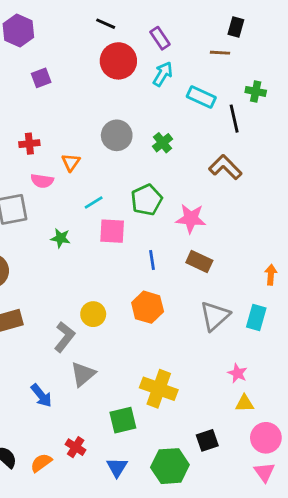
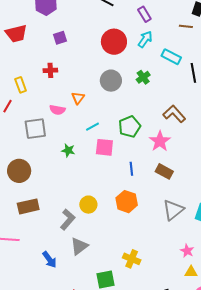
red circle: (118, 61) -> (114, 42), moved
green cross: (162, 143) -> (143, 77), moved
red cross: (29, 144) -> (50, 70), moved
brown L-shape: (225, 167) -> (174, 114), moved
pink star: (191, 219) -> (160, 141), turned 30
yellow cross: (159, 389) -> (132, 259), size x0.7

